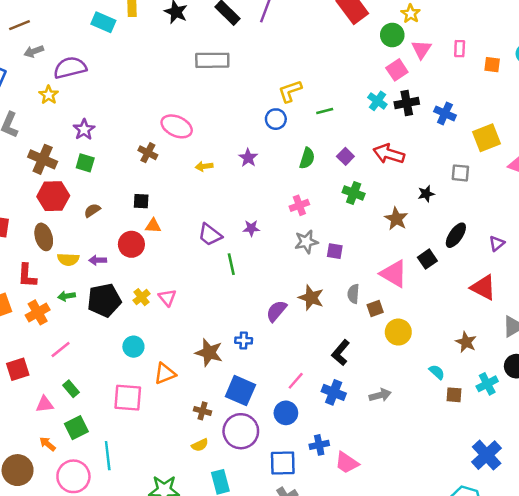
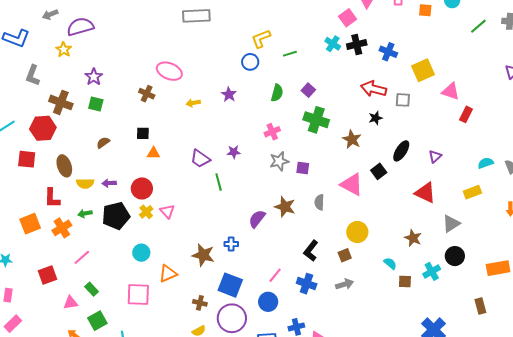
red arrow: (389, 154) -> (374, 89), moved
green cross: (354, 193) -> (316, 120), size x1.4
red hexagon: (53, 196) -> (43, 128), moved
red circle: (131, 244) -> (142, 188), moved
brown square: (375, 309) -> (345, 255), moved

